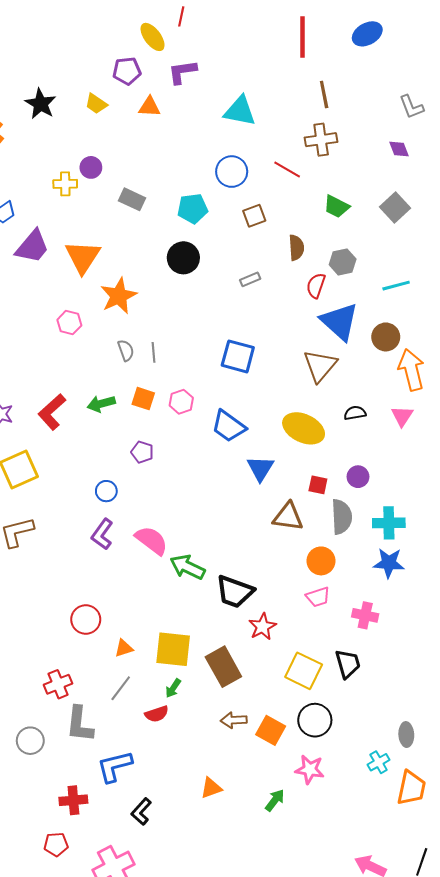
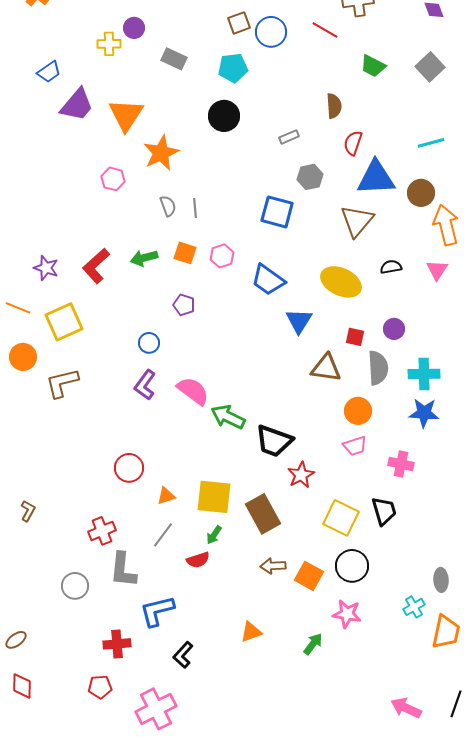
brown square: (254, 216) -> (239, 23), moved
gray hexagon: (343, 262) -> (310, 177), moved
blue triangle: (340, 322) -> (376, 178), turned -45

